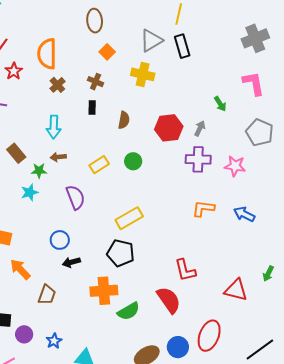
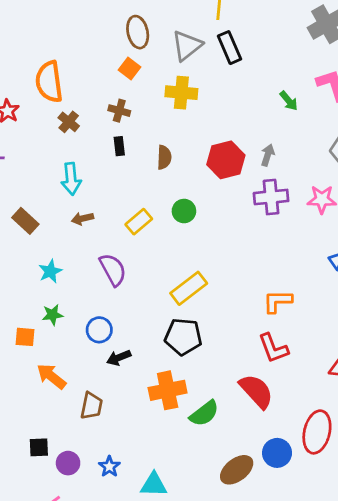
brown ellipse: (95, 21) -> (138, 32), moved
green arrow: (220, 104) -> (289, 101), moved
green star: (39, 171) -> (52, 315), moved
orange L-shape: (203, 208) -> (277, 301), moved

